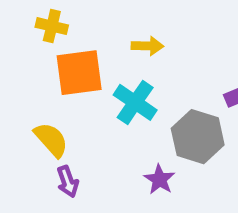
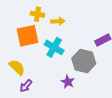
yellow cross: (52, 26) -> (37, 14), moved
purple arrow: (68, 182) -> (26, 86), turned 64

